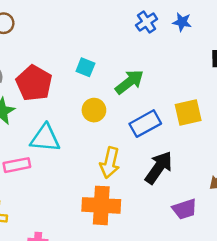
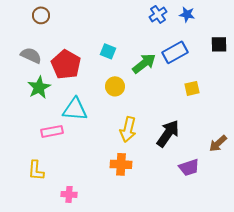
yellow square: (188, 113) -> (192, 88), size x0.7
blue rectangle: (145, 124) -> (175, 52), moved
orange cross: (101, 205) -> (121, 164), size x0.7

